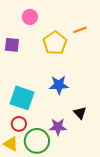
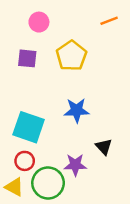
orange line: (80, 30) -> (109, 21), moved
purple square: (12, 45) -> (27, 58), moved

